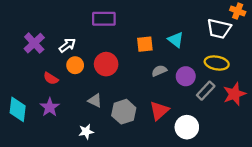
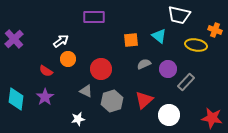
orange cross: (238, 11) -> (215, 30), moved
white trapezoid: (219, 29) -> (179, 15), moved
purple cross: (34, 43) -> (14, 39), moved
yellow ellipse: (217, 63) -> (196, 45), moved
red circle: (106, 64) -> (101, 69), moved
red star: (234, 94) -> (212, 118), moved, turned 30

